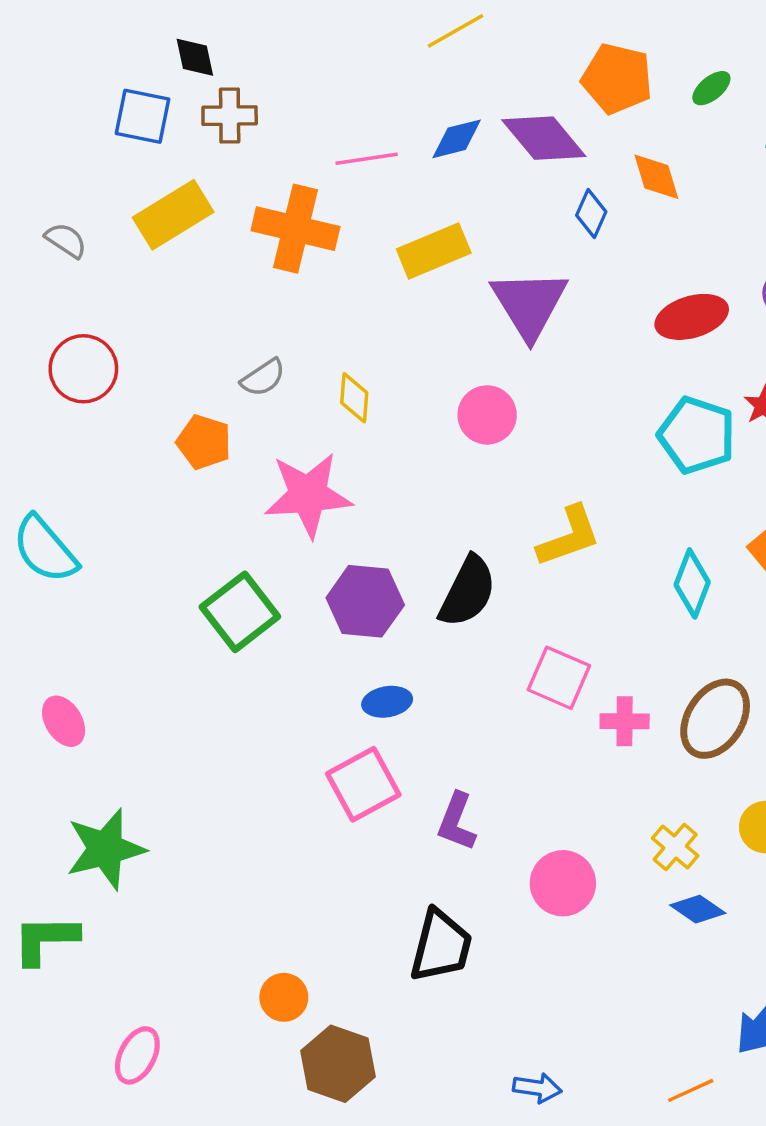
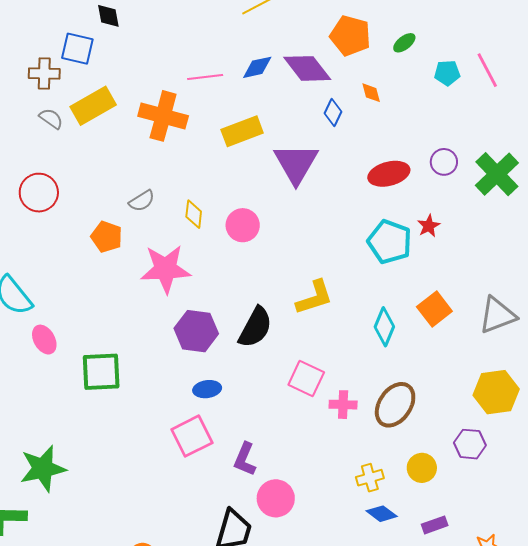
brown cross: (230, 116) -> (44, 74), moved
orange diamond: (656, 177) -> (371, 93), size x0.7
gray semicircle: (66, 240) -> (51, 119), moved
pink circle: (487, 415) -> (243, 225), moved
green square: (240, 612) -> (101, 372), moved, turned 33
pink ellipse: (64, 721) -> (44, 340), moved
yellow cross: (675, 847) -> (370, 478), turned 32
pink circle: (563, 883) -> (276, 498), moved

